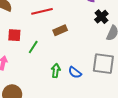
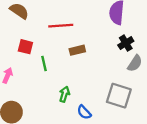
green line: (33, 47) -> (44, 64), turned -56
blue semicircle: (75, 72) -> (84, 112), moved

